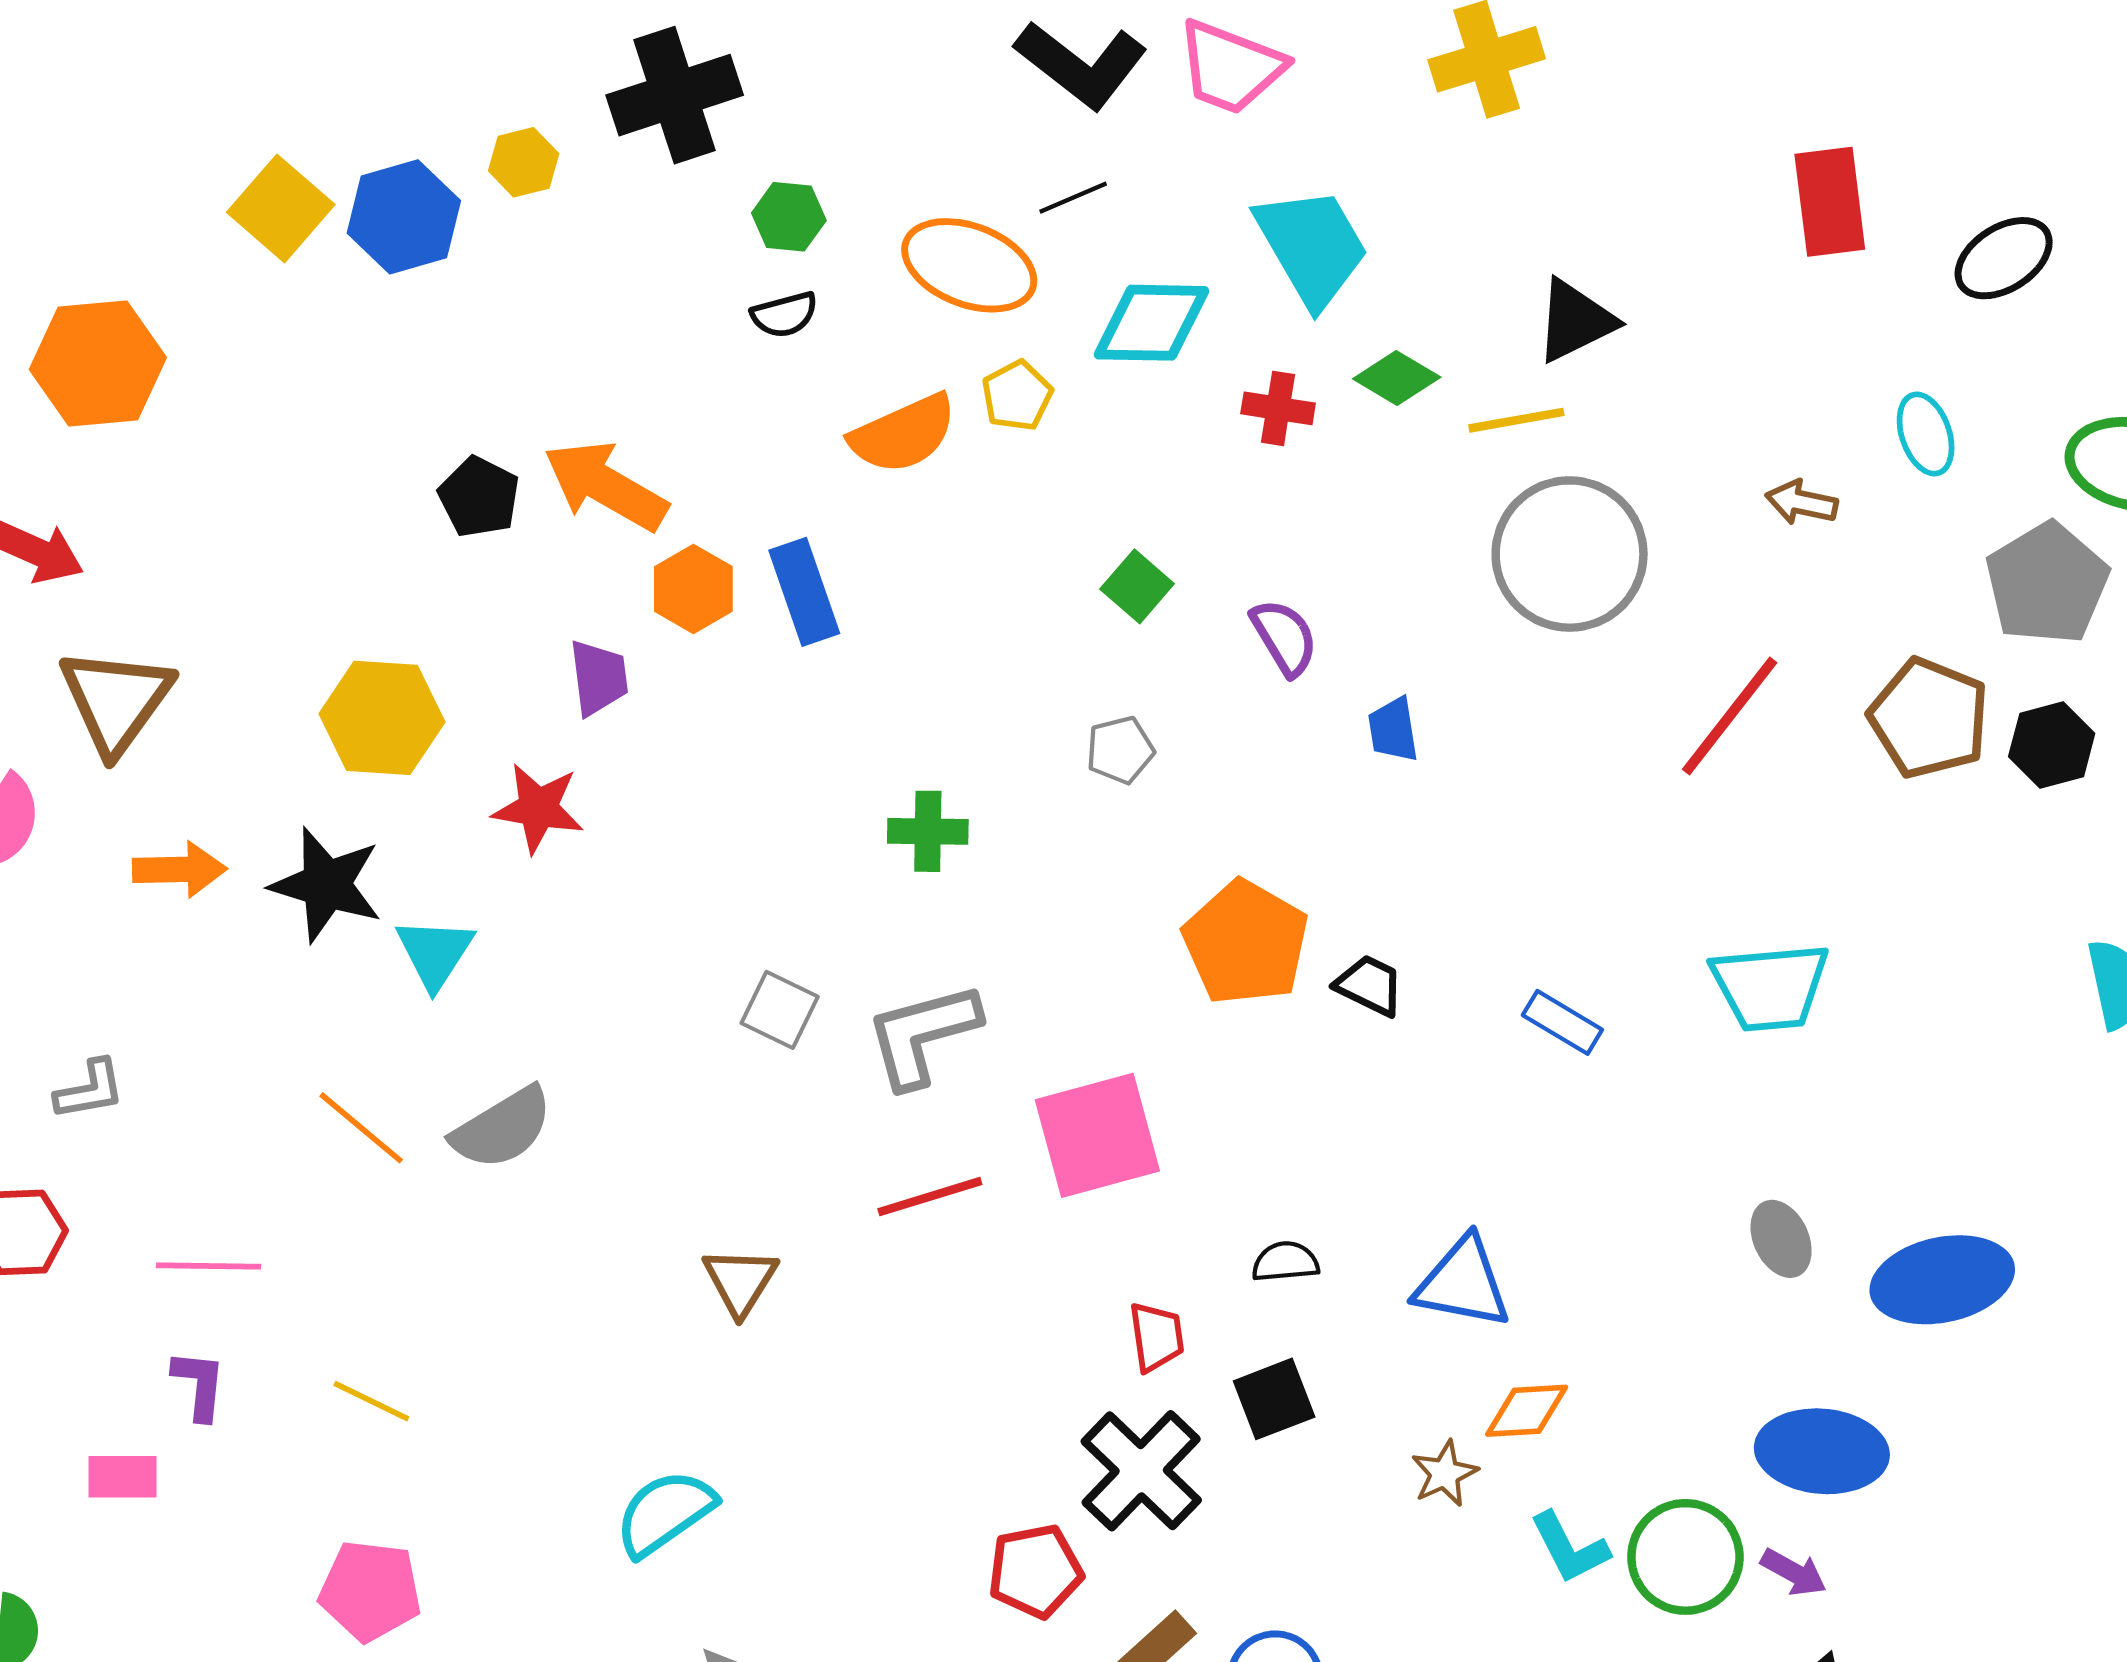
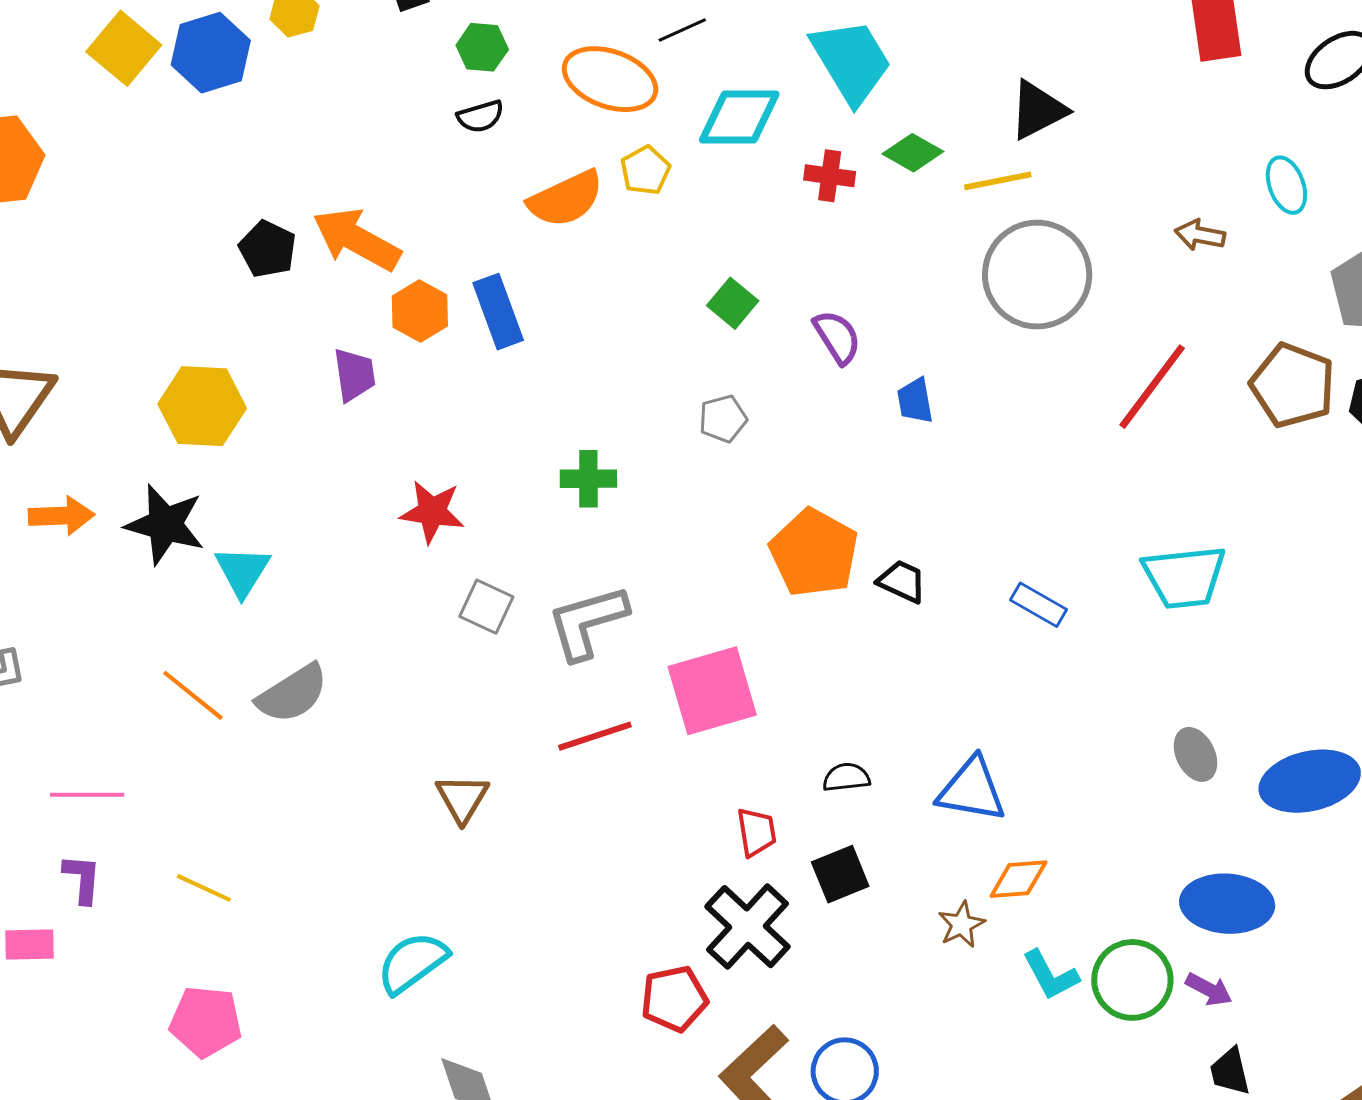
red star: (538, 808) -> (432, 512), moved

